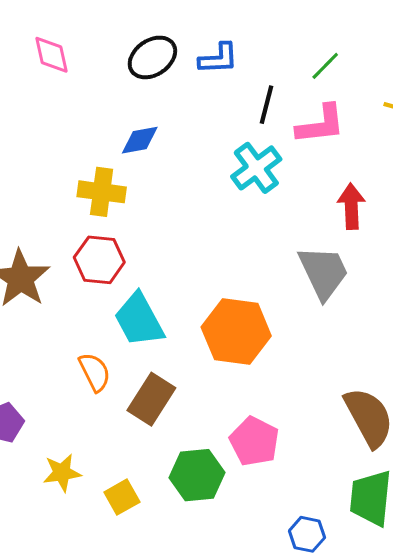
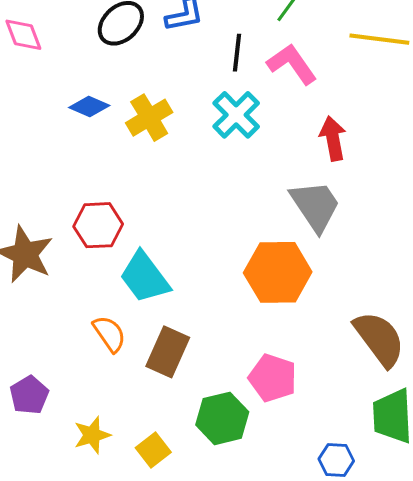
pink L-shape: (321, 124) -> (292, 64), turned -110
blue diamond: (140, 140) -> (89, 107), moved, turned 42
yellow cross: (102, 192) -> (149, 118), moved, turned -30
orange hexagon: (236, 332) -> (278, 272), moved

